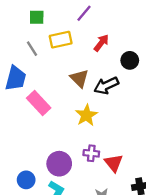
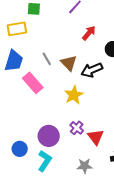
yellow rectangle: (61, 40) -> (17, 29), moved
gray line: (32, 49) -> (47, 59), moved
purple cross: (91, 153) -> (77, 128), turned 32

